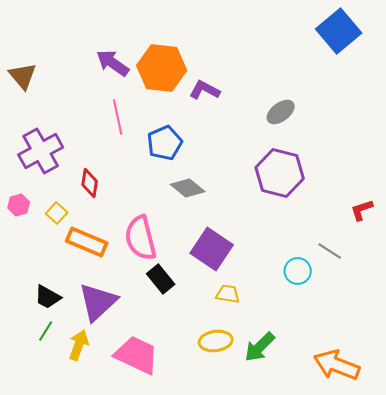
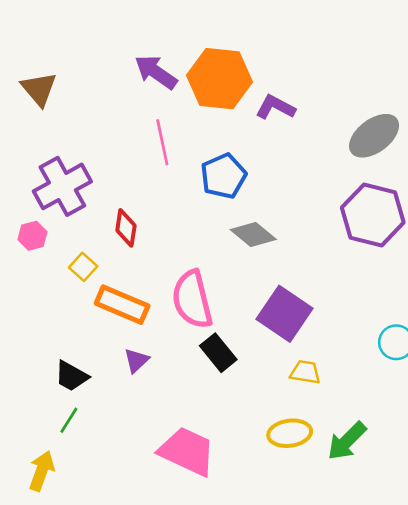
gray ellipse: (281, 112) -> (374, 136), size x1.4
pink hexagon: (19, 205) -> (32, 236), moved
purple triangle: (98, 302) -> (136, 360), moved, size x0.5
yellow arrow: (79, 345) -> (42, 471), moved

